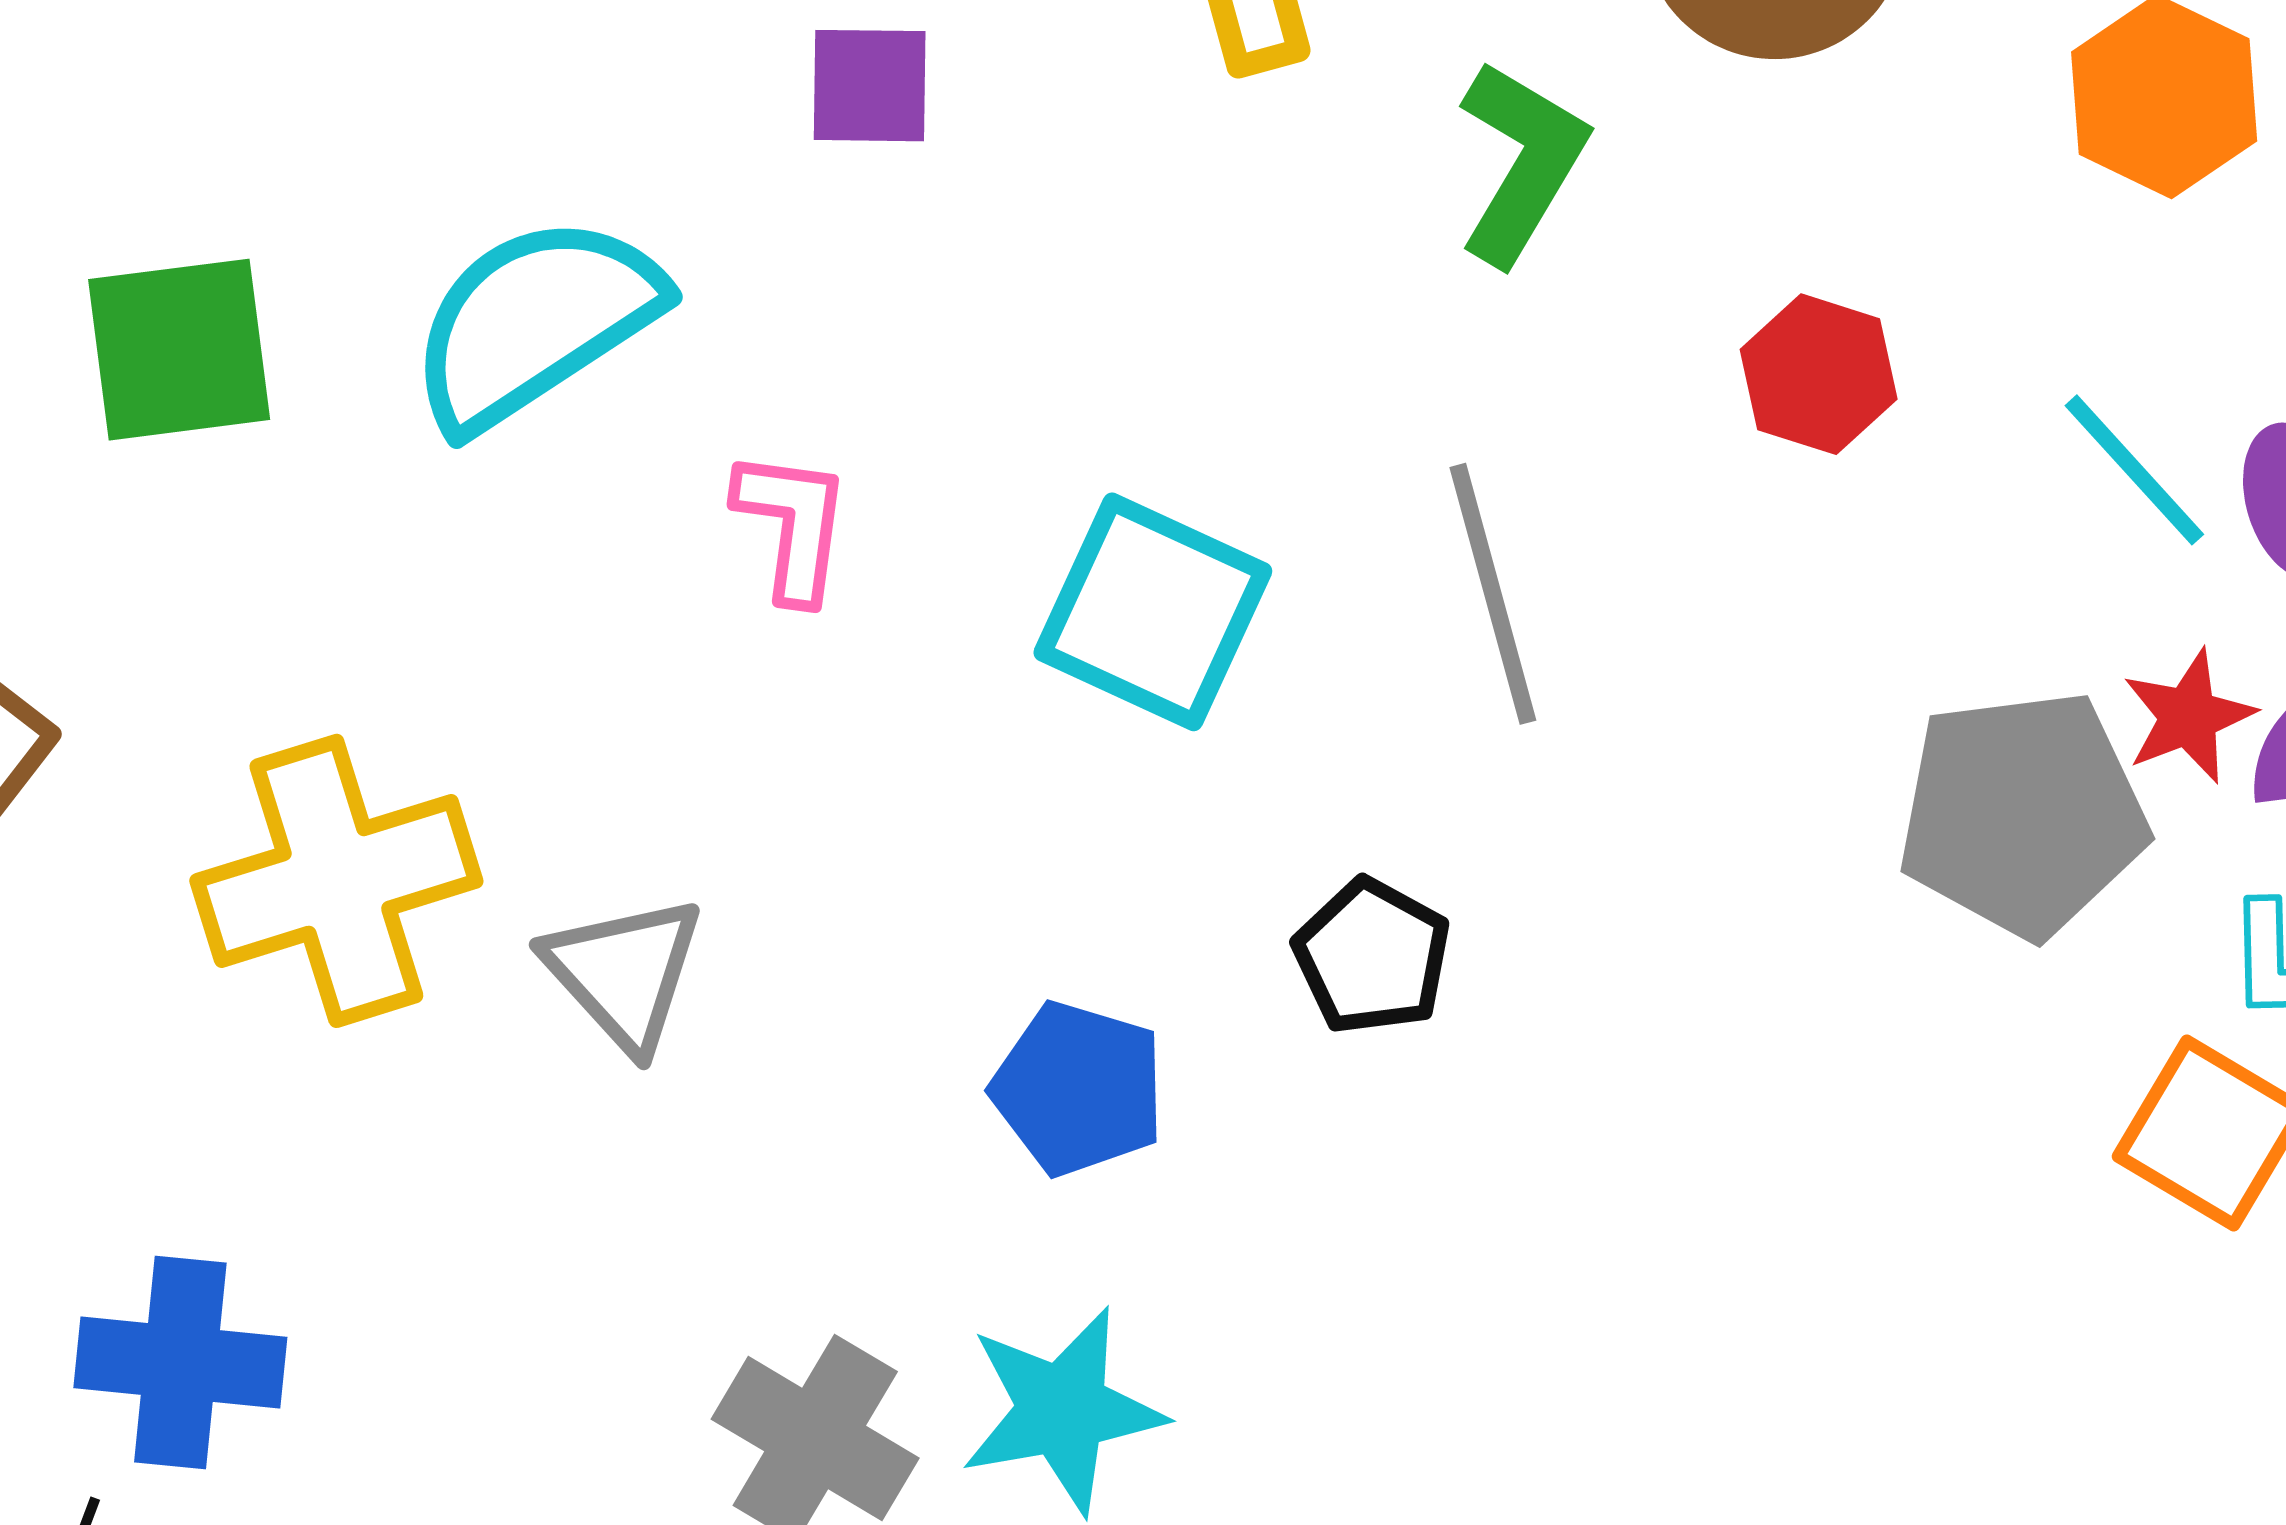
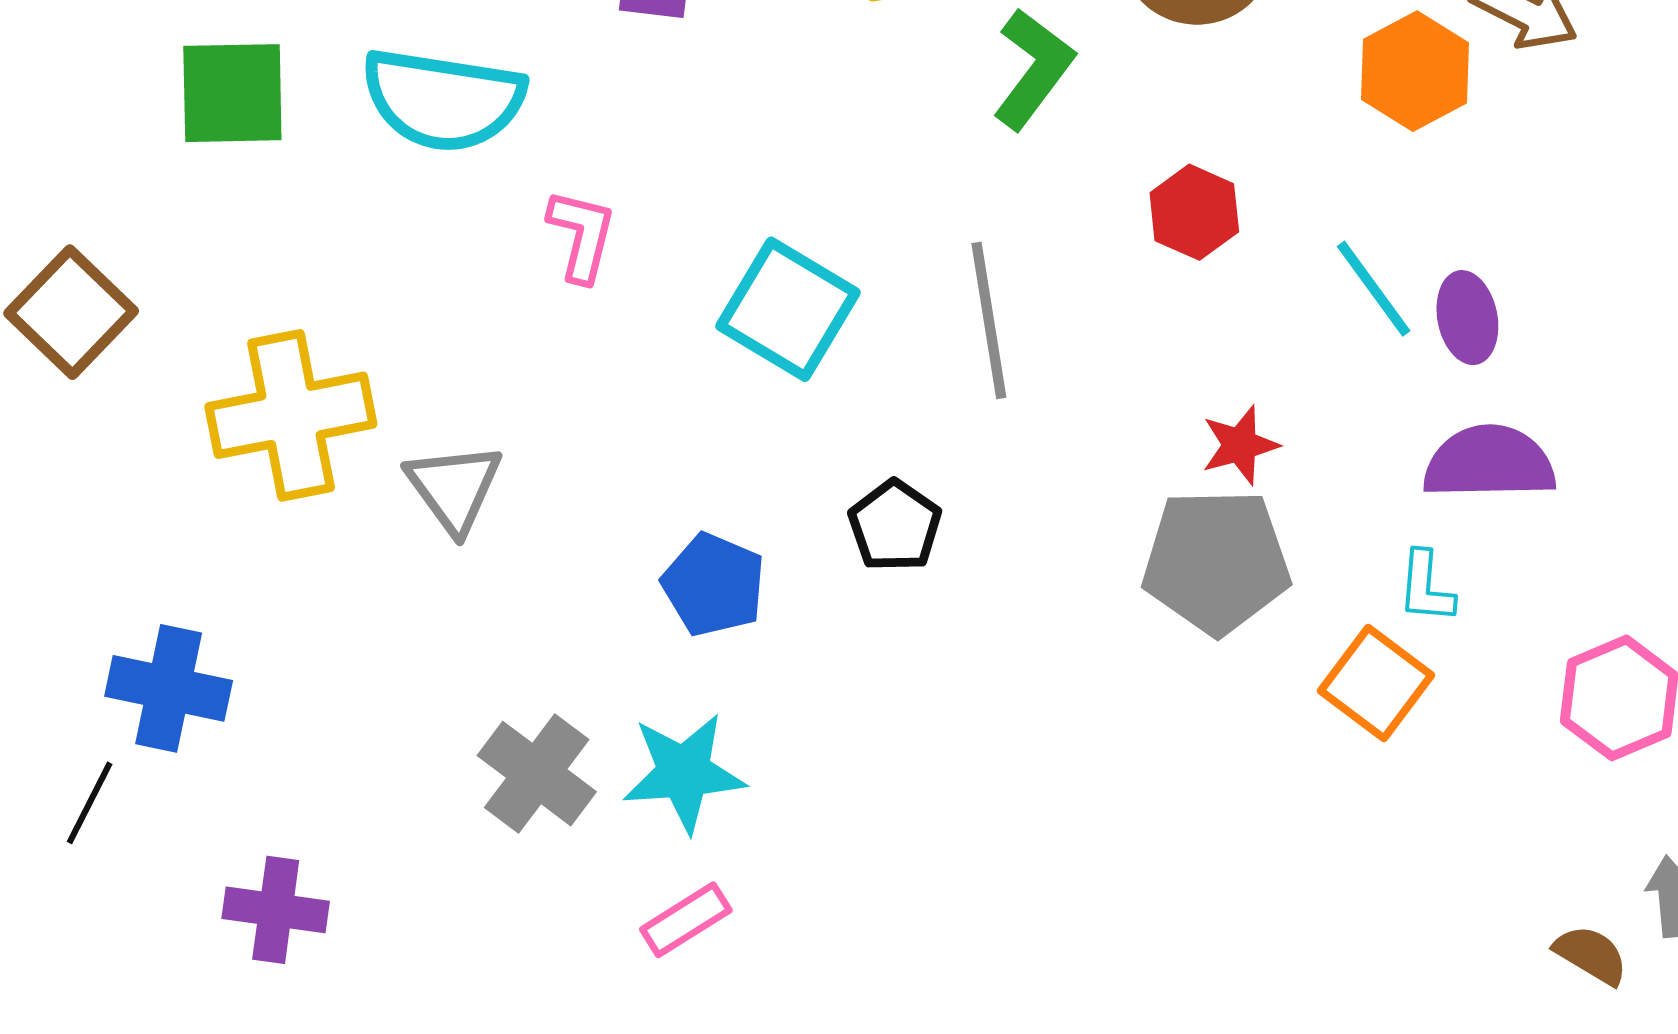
cyan semicircle: (535, 322) -> (443, 100), turned -144
red star: (2188, 717) -> (1240, 445), moved
gray pentagon: (2023, 814) -> (1216, 562), moved

